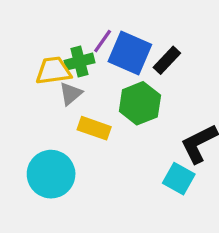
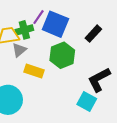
black rectangle: (167, 60) -> (93, 34), moved

